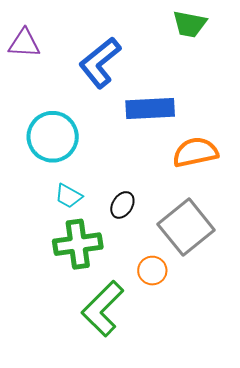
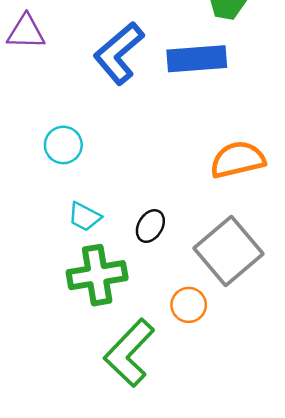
blue rectangle: (150, 108) -> (197, 59), moved
cyan circle: (53, 137) -> (63, 145), size x0.6

